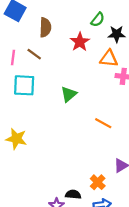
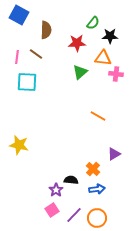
red star: (80, 42) -> (77, 43), turned 30
green triangle: (69, 94) -> (80, 72), moved
yellow star: (16, 139) -> (19, 145), moved

